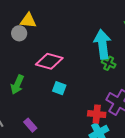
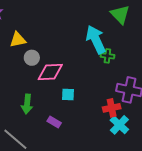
gray circle: (19, 33) -> (32, 58), moved
purple rectangle: (30, 125) -> (54, 122), moved

